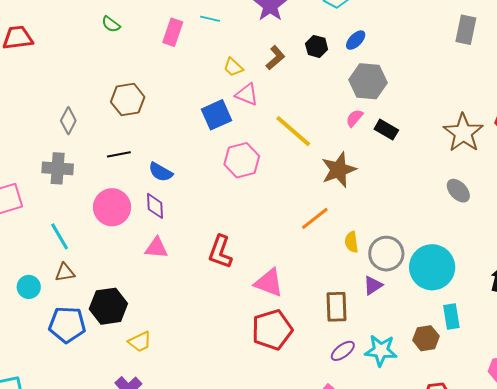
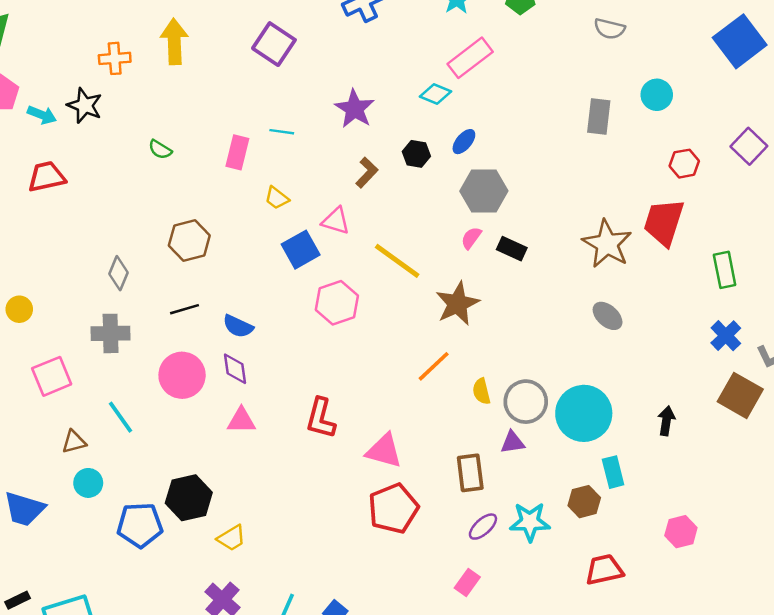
yellow trapezoid: (233, 67) -> (277, 198), moved
brown triangle: (65, 273) -> (74, 442), moved
purple triangle: (373, 285) -> (513, 442), turned 30

